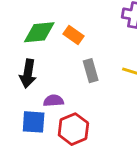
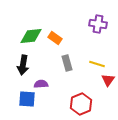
red hexagon: (73, 129) -> (81, 104), moved

